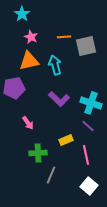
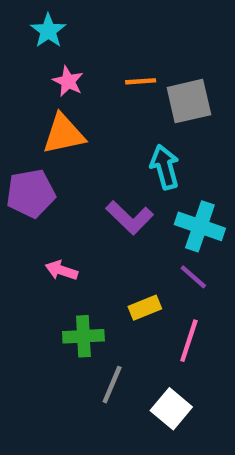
cyan arrow: (55, 65) -> (165, 167), moved
pink arrow: (28, 123) -> (61, 270), turned 144
pink line: (86, 155) -> (189, 341), turned 30
white square: (89, 186) -> (171, 409), moved

